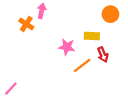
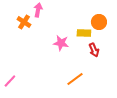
orange circle: (110, 14) -> (99, 22), moved
orange line: (82, 66) -> (75, 79), moved

